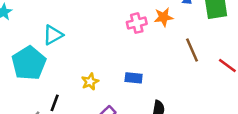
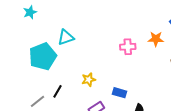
pink cross: (137, 23) -> (128, 47), moved
blue rectangle: (134, 78) -> (120, 93), moved

